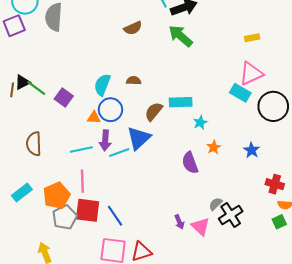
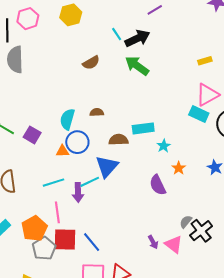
brown semicircle: (154, 111) -> (118, 140), turned 54
purple arrow: (105, 140) -> (78, 192), moved

